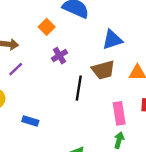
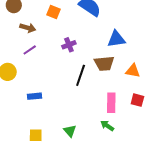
orange square: (47, 27) -> (53, 12), moved, turned -32
blue rectangle: (30, 121) -> (35, 96), turned -32
green arrow: (119, 140) -> (107, 126), turned -80

